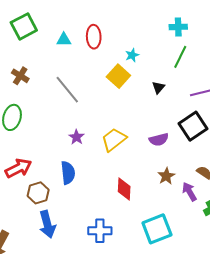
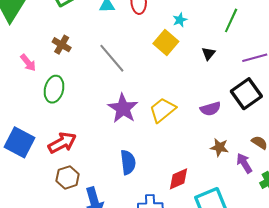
purple star: (76, 137) -> (123, 108), size x1.8
blue semicircle: (68, 173) -> (128, 162), moved
brown star: (166, 176) -> (219, 147), turned -30
red diamond: (124, 189) -> (179, 179), moved, turned 65
brown hexagon: (38, 193) -> (68, 177), moved

